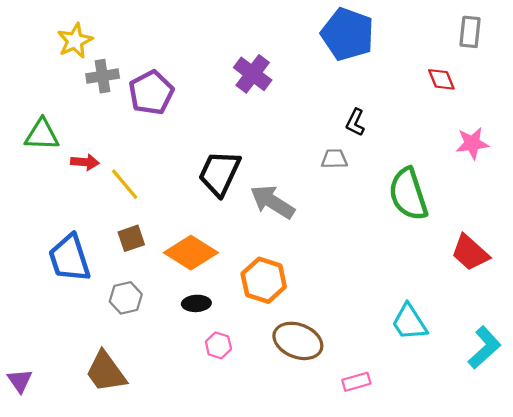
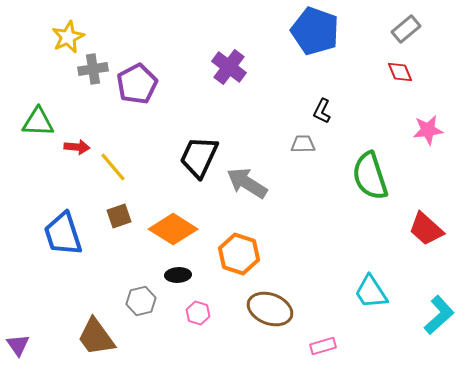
gray rectangle: (470, 32) -> (406, 29), moved, turned 44
gray hexagon: (126, 298) -> (141, 301), moved

